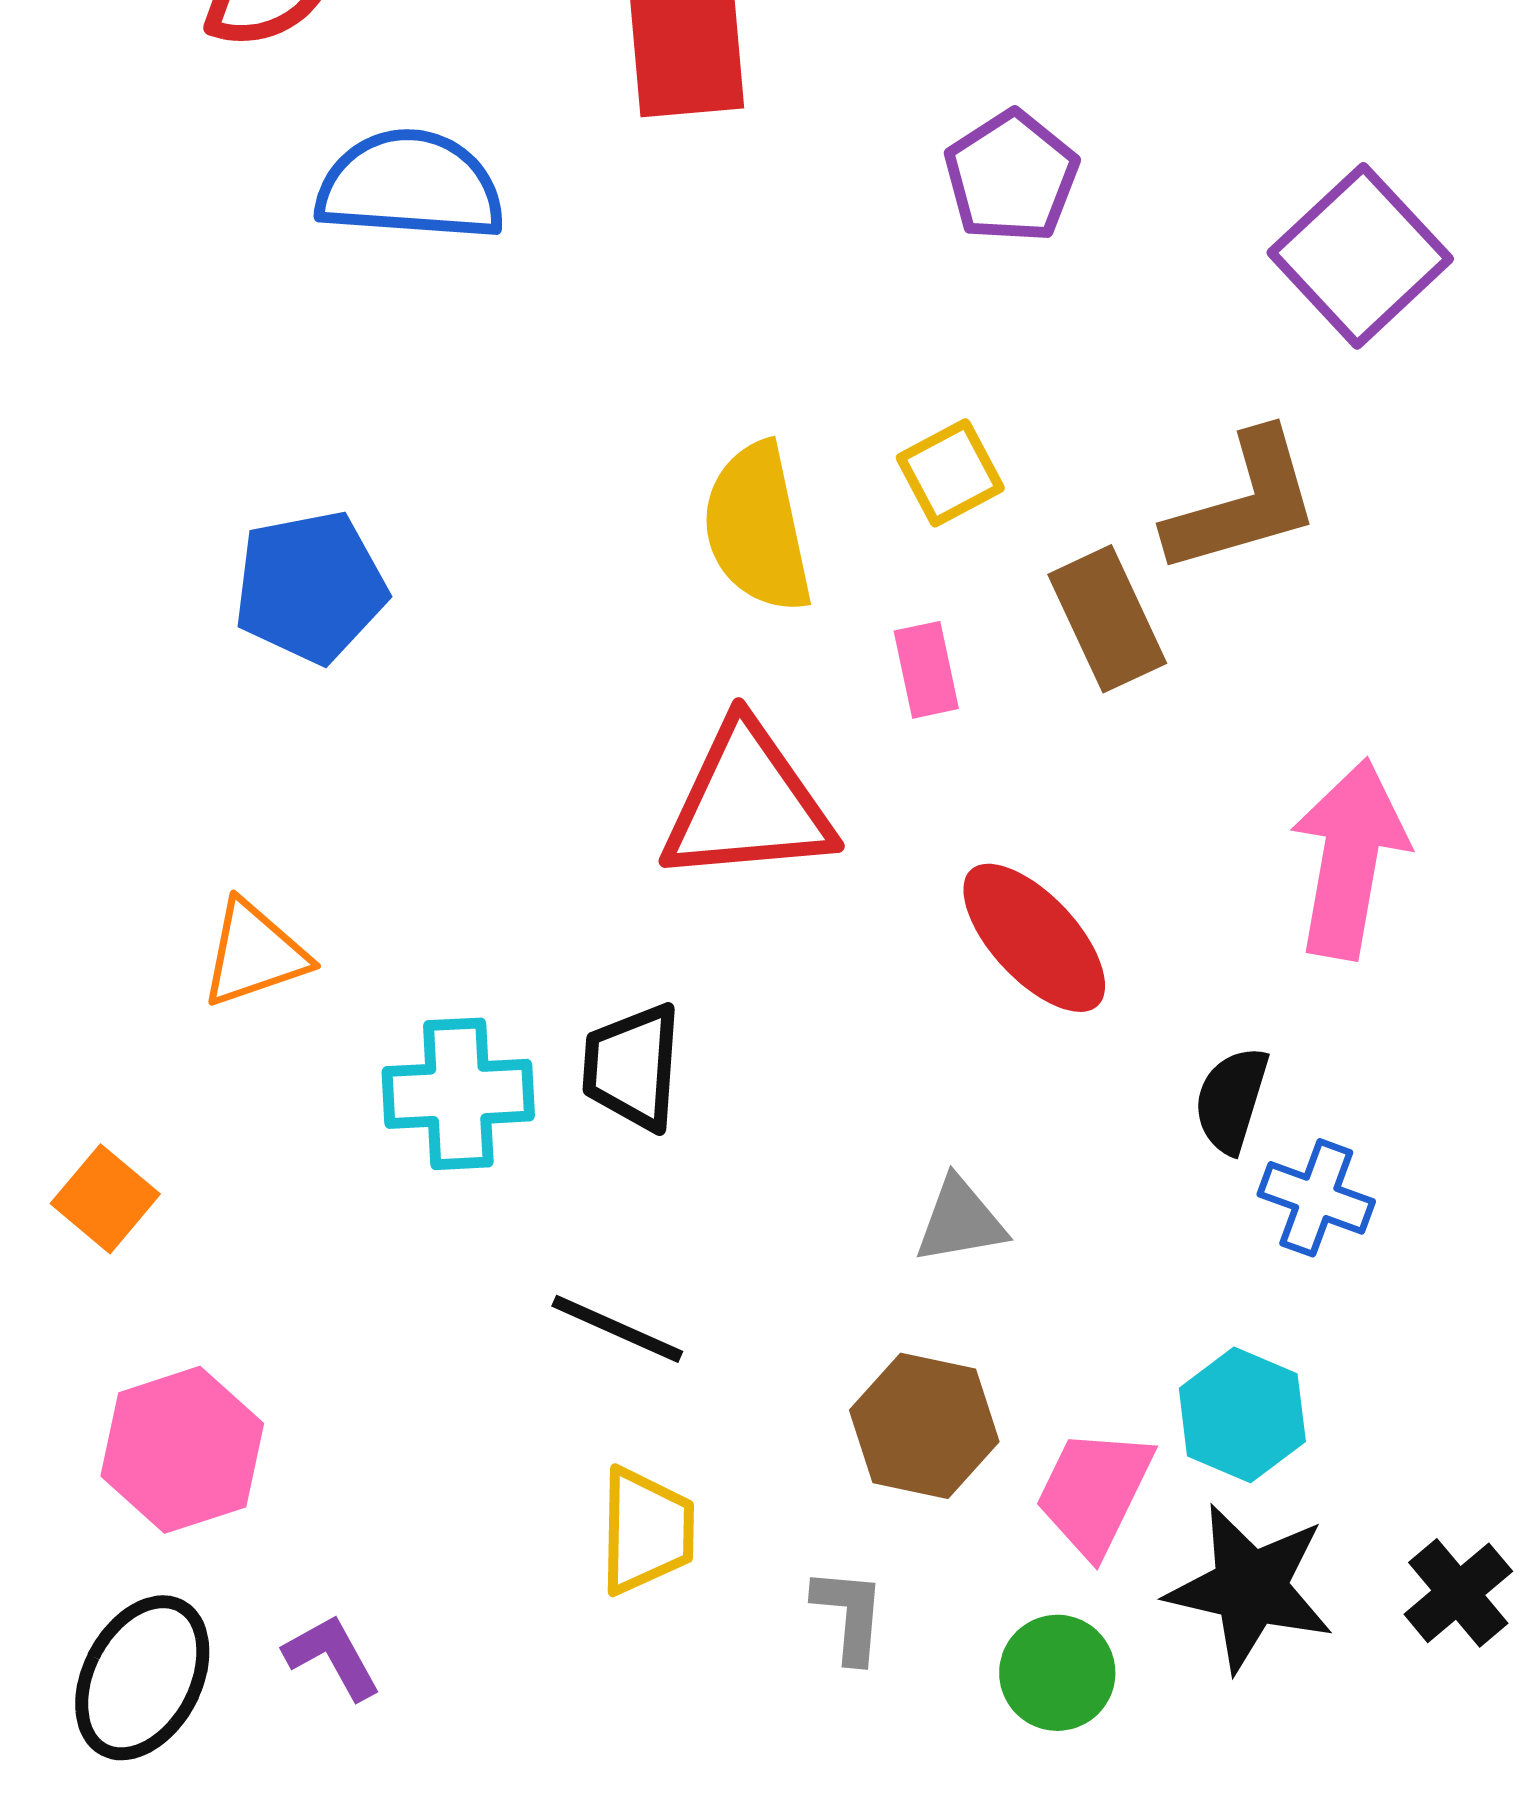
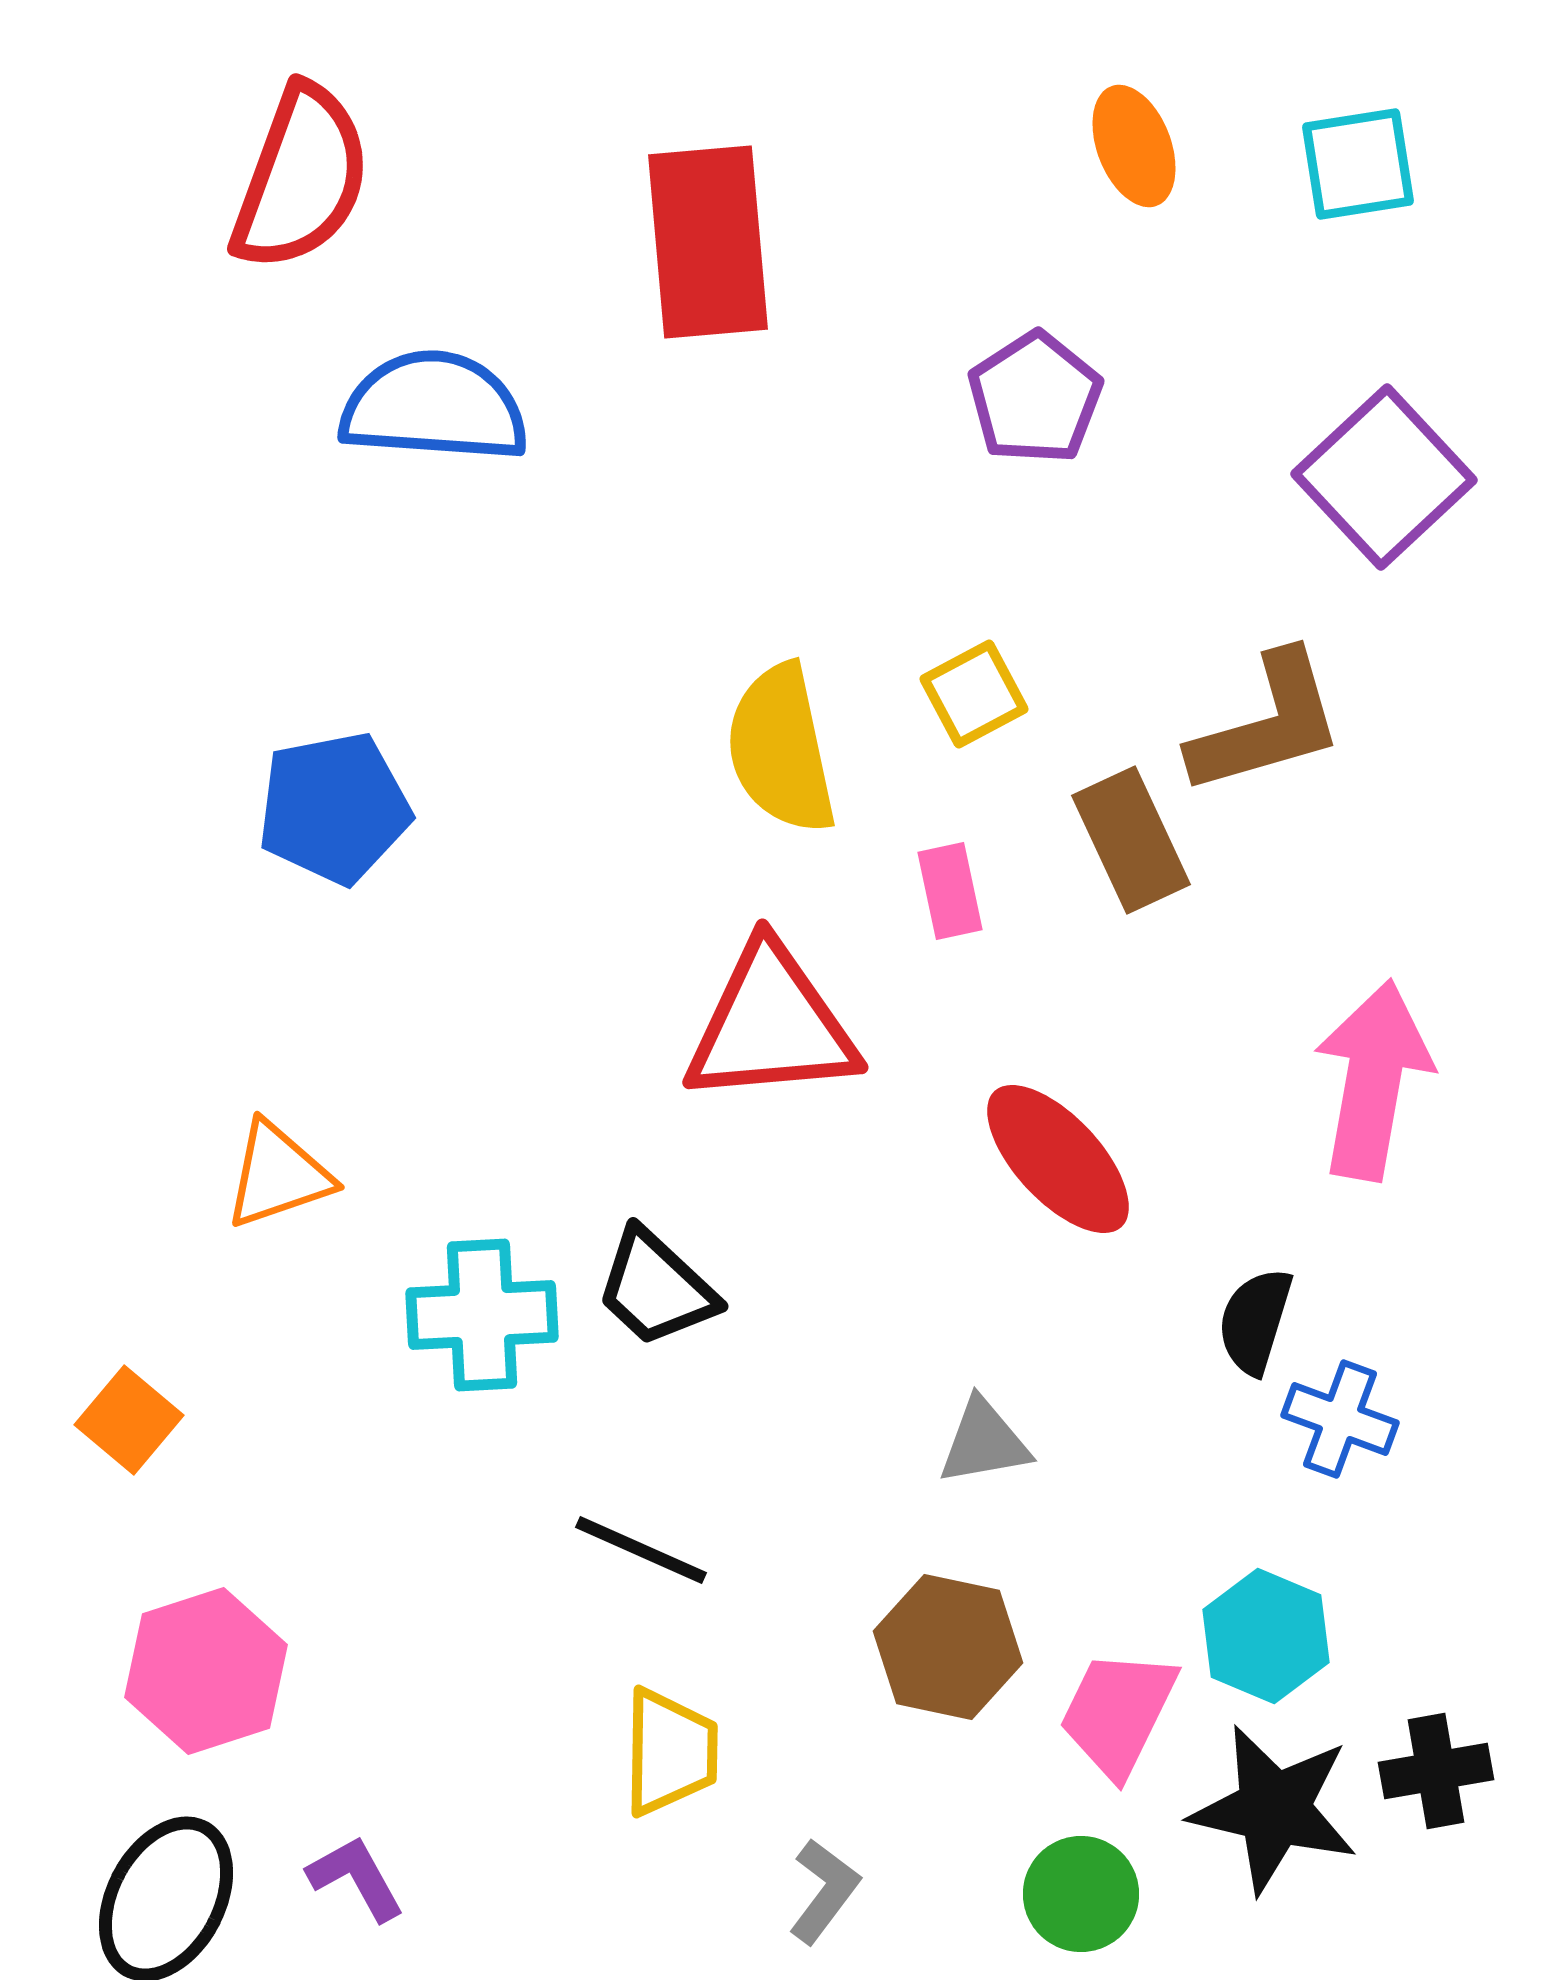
black trapezoid: (632, 1067) -> (656, 1288), turned -51
black cross: (1458, 1593) -> (1436, 1771), moved, turned 30
gray L-shape: (849, 1615) -> (824, 1891), moved, turned 32

